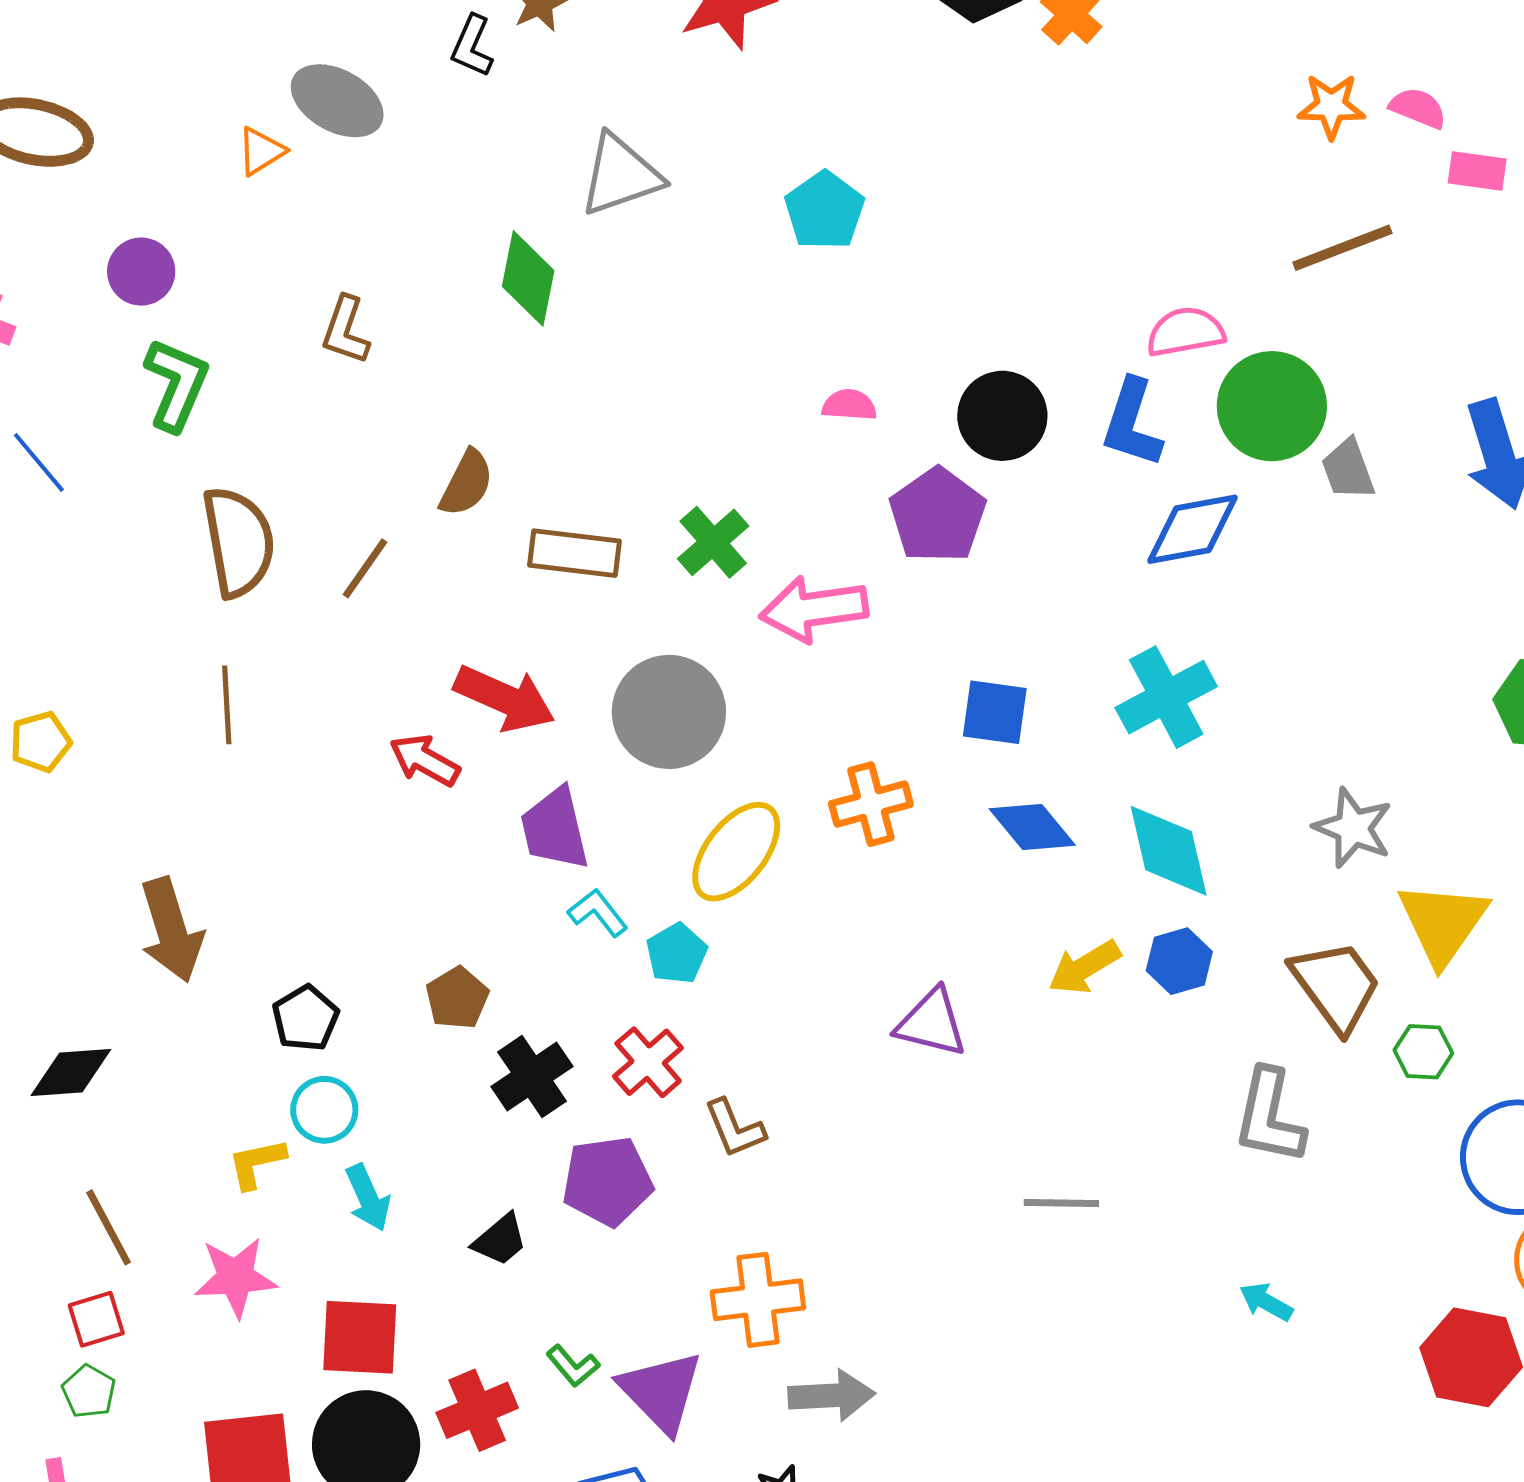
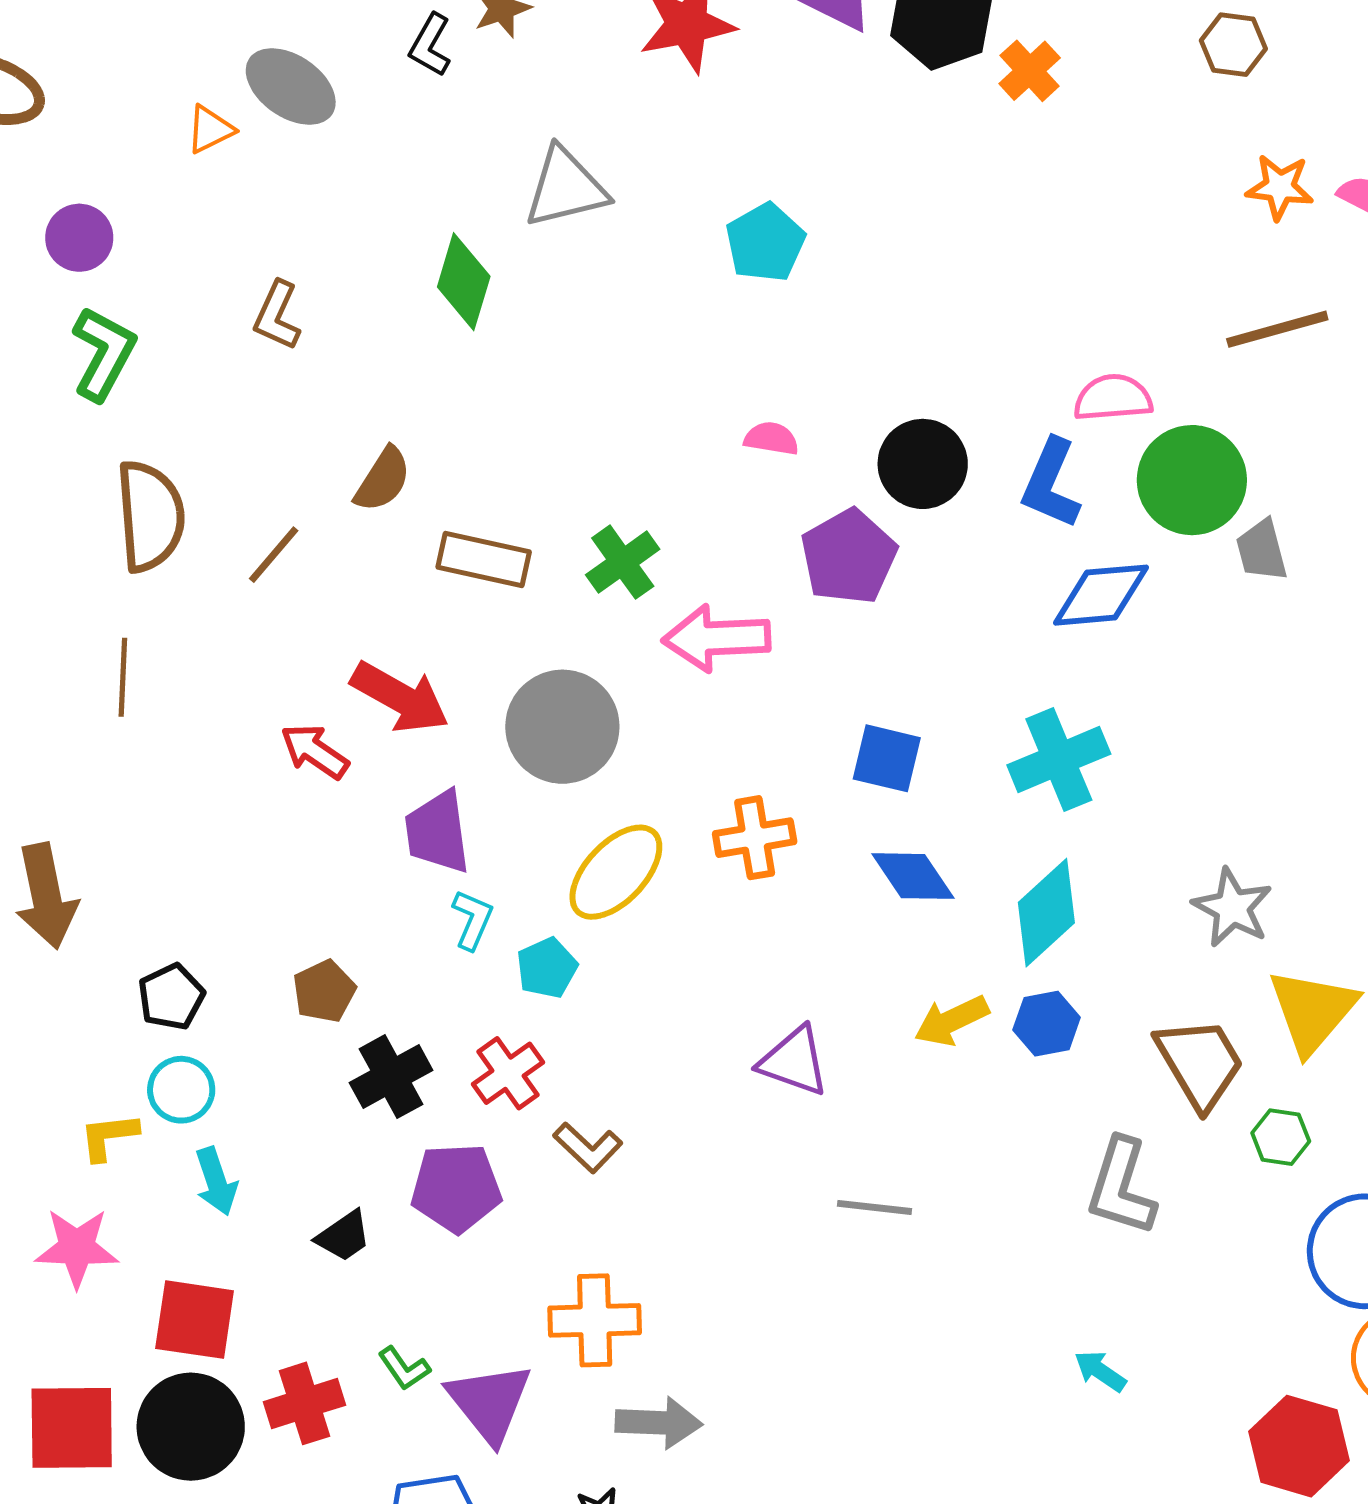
cyan diamond: (1169, 851) -> (1046, 913), turned 55
cyan L-shape: (598, 913) -> (472, 920), turned 56
brown L-shape: (735, 1128) -> (588, 1147), turned -30
gray line: (1061, 1203) -> (874, 1207), moved

